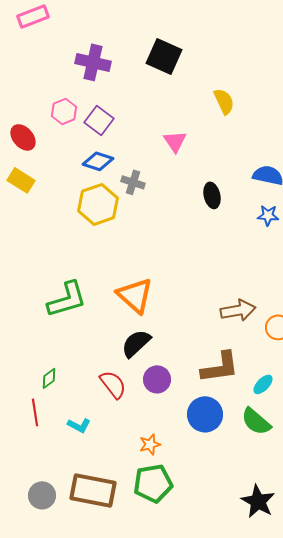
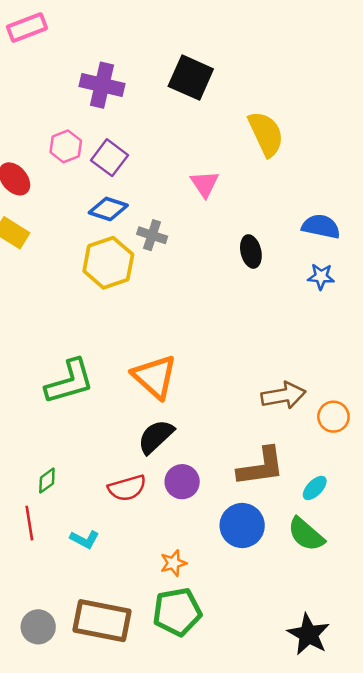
yellow semicircle: (224, 101) -> (266, 134), size x1.4
red semicircle: (113, 384) -> (127, 488), turned 112

